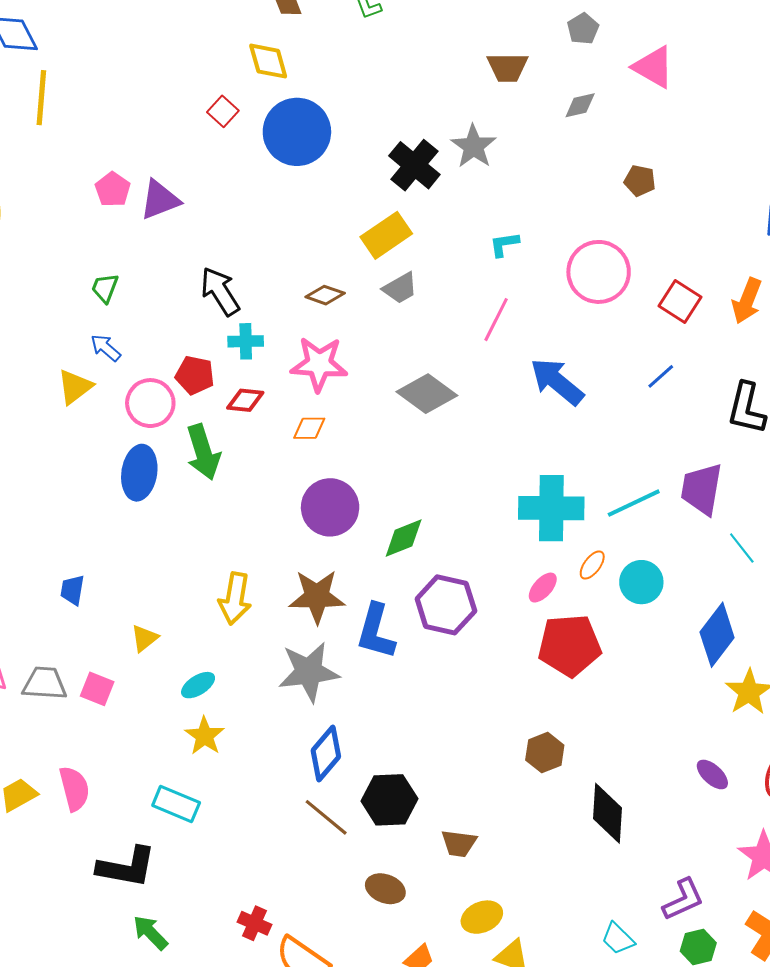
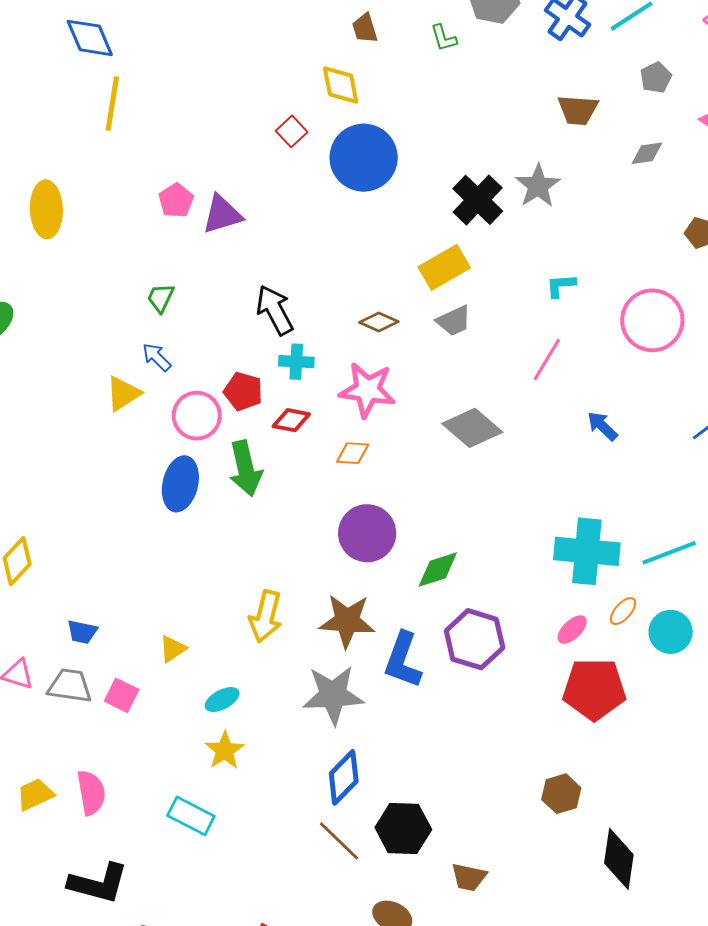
blue arrow: (557, 382) -> (602, 426), size x0.6
blue trapezoid: (72, 590) -> (82, 632), moved, turned -92
black L-shape: (127, 867) -> (98, 883), moved

